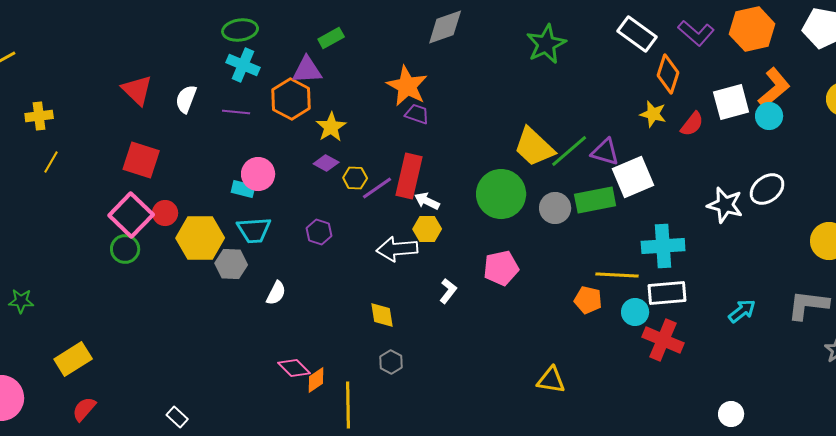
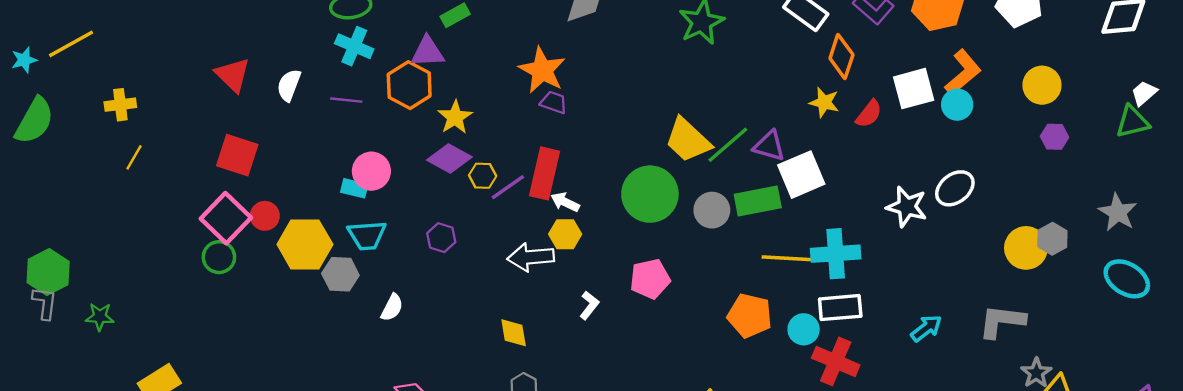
purple diamond: (326, 163) -> (449, 159), size x1.5
yellow line: (617, 275) -> (786, 258), moved
orange pentagon: (588, 300) -> (750, 316), size x1.4

